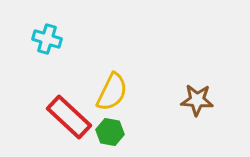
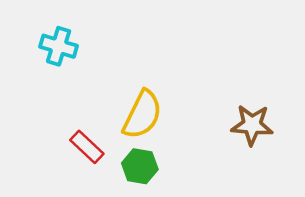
red rectangle: (69, 117) -> (87, 147), size x0.6

